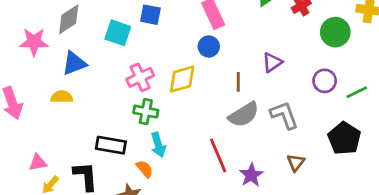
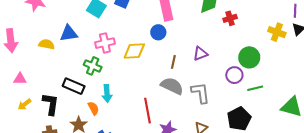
green circle: (335, 32) -> (249, 57), moved
blue triangle: (74, 63) -> (69, 33), moved
green cross: (146, 112) -> (93, 66), moved
gray semicircle: (244, 115) -> (172, 86), turned -135
pink triangle: (38, 163) -> (20, 79), moved

